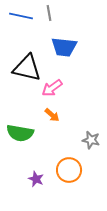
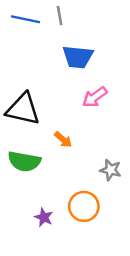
black triangle: (27, 68) -> (23, 109), moved
pink arrow: (52, 88) -> (95, 97), moved

